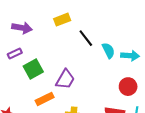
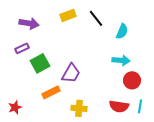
black line: (86, 38) -> (96, 18), moved
cyan semicircle: (108, 50) -> (122, 31), moved, turned 49
cyan arrow: (130, 56) -> (121, 60), moved

